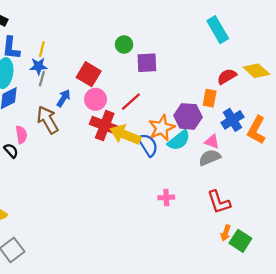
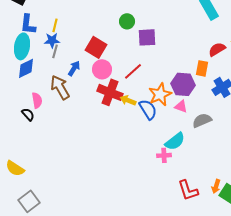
yellow arrow: (125, 135) -> (128, 100), size x0.6
cyan semicircle: (179, 140) -> (175, 141), moved
pink triangle: (212, 142) -> (181, 106), moved
red L-shape: (219, 202) -> (188, 190), moved

